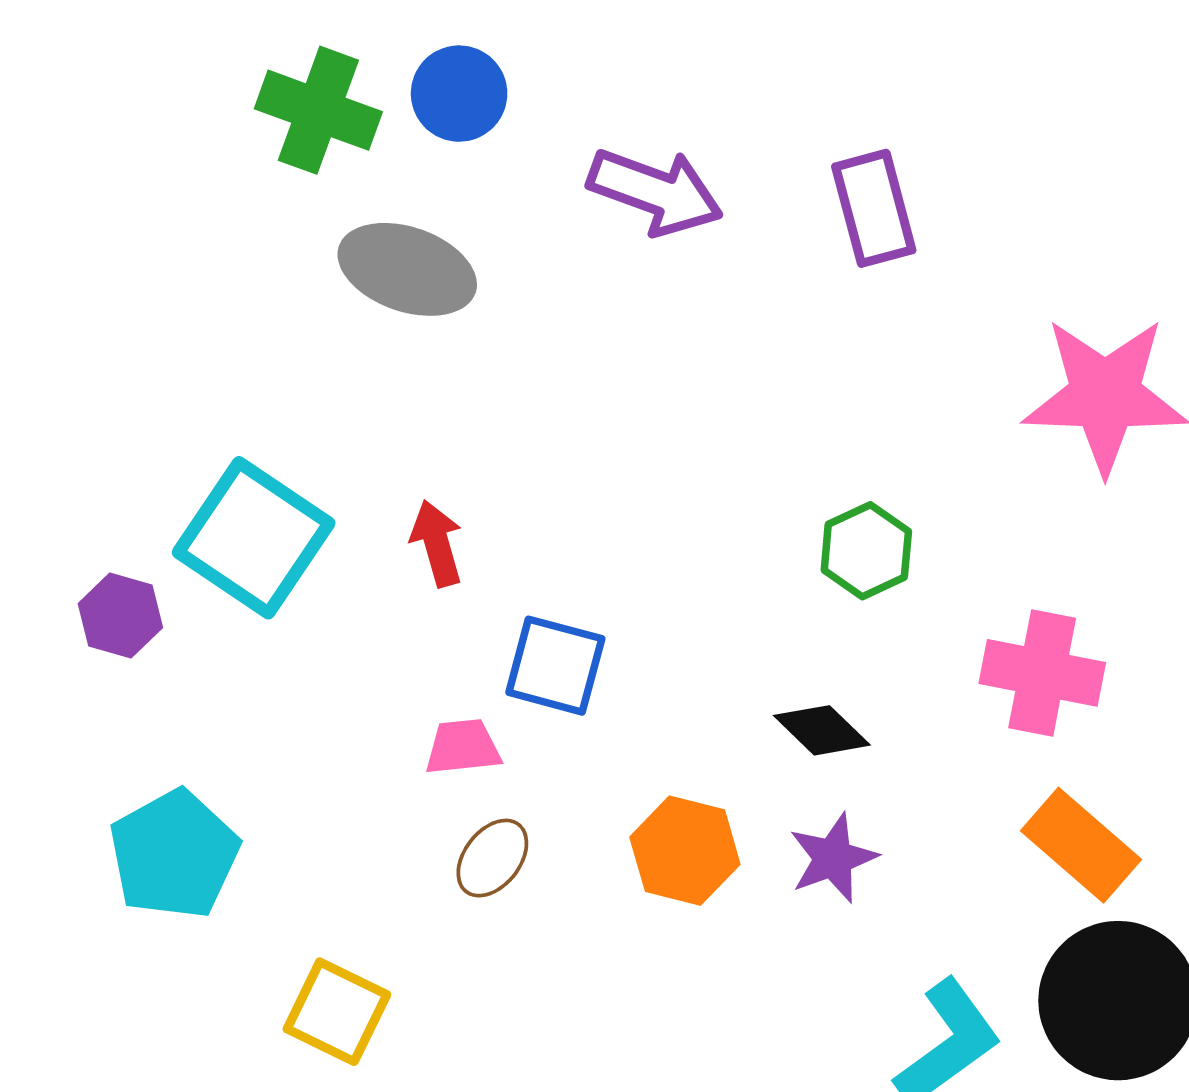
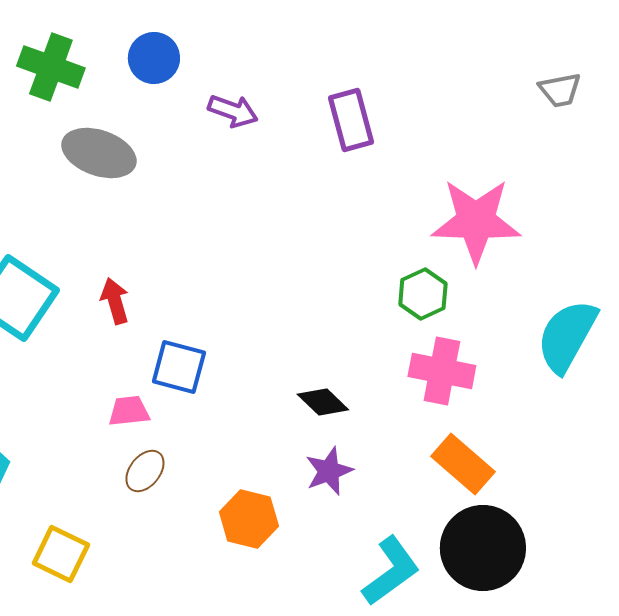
blue circle: (459, 94) -> (154, 58), moved
purple arrow: (655, 192) -> (233, 111), size x0.7
green hexagon: (866, 551) -> (423, 294), moved
orange hexagon: (685, 851) -> (249, 519), moved

